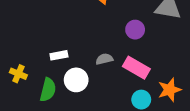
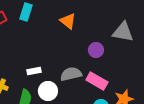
gray semicircle: (104, 59) -> (71, 74), size x1.5

